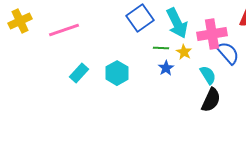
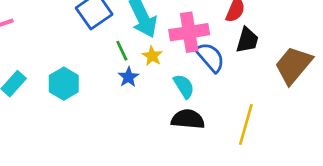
green line: (161, 48) -> (122, 51), turned 63
black semicircle: (211, 100) -> (188, 119), turned -110

